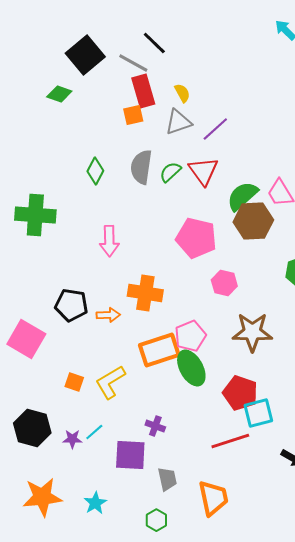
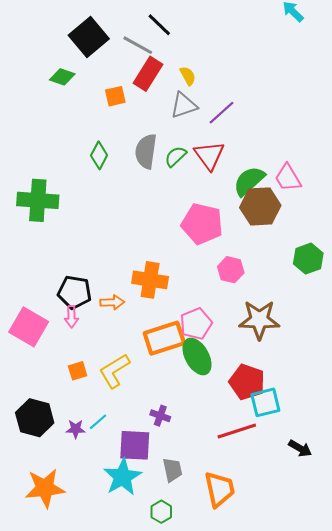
red rectangle: (143, 91) -> (148, 74), turned 48
orange square: (133, 115) -> (115, 96), moved
pink arrow: (109, 241) -> (71, 317), moved, size x0.7
orange square: (74, 382) -> (78, 371), turned -36
cyan star: (95, 503) -> (122, 477), moved, size x1.6

